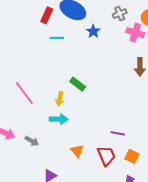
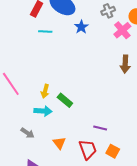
pink cross: (135, 33) -> (122, 30), turned 30
green rectangle: (78, 84) -> (65, 100), moved
gray arrow: (32, 141) -> (27, 133), moved

